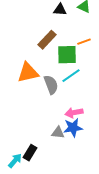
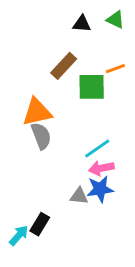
cyan line: (71, 76) -> (97, 148), moved
gray semicircle: (51, 85) -> (41, 136), moved

